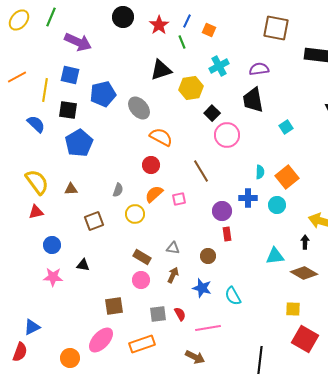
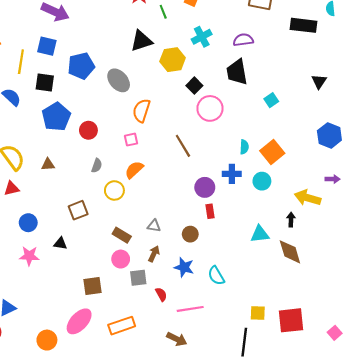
orange semicircle: (161, 137) -> (141, 111), turned -100
red circle: (151, 165) -> (88, 130), moved
pink square: (179, 199) -> (131, 140), moved
brown square: (94, 221) -> (78, 210), moved
brown diamond: (304, 273) -> (290, 252), turned 44
yellow square: (293, 309) -> (258, 313), moved
gray square: (158, 314) -> (138, 278), moved
red square: (305, 339) -> (291, 320), turned -36

